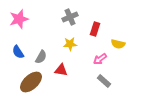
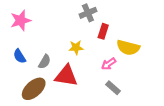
gray cross: (70, 17) -> (88, 13), moved
yellow semicircle: (118, 44) -> (128, 48), size x1.5
red triangle: (61, 70) -> (66, 76), size x1.6

